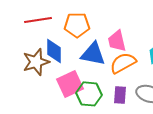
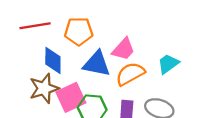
pink trapezoid: (117, 41) -> (123, 49), turned -125
brown star: (36, 62) -> (44, 88), moved

